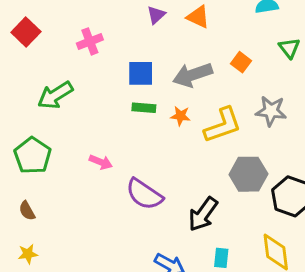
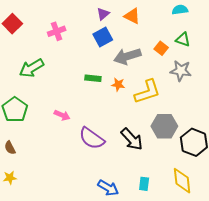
green triangle: (289, 48) -> (183, 40), moved, turned -35
blue square: (141, 73) -> (103, 37), moved, turned -30
gray star: (271, 111) -> (181, 71), moved
black arrow: (203, 214) -> (132, 139), moved, turned -80

